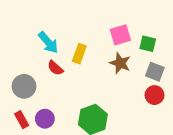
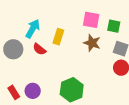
pink square: (120, 35) -> (91, 20), turned 30
cyan arrow: (48, 42) -> (33, 29), turned -108
gray circle: (24, 86) -> (13, 49), moved

